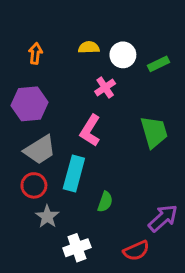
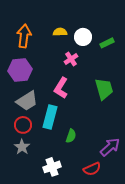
orange arrow: (35, 53) -> (24, 36), size x1.6
gray star: (47, 217) -> (22, 147), moved

